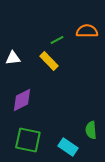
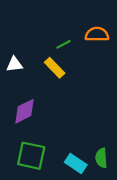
green semicircle: (91, 130) -> (101, 158), moved

